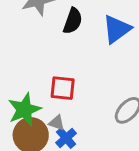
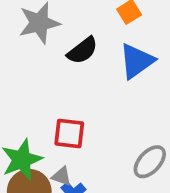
black semicircle: (73, 21) -> (82, 50), turned 32

